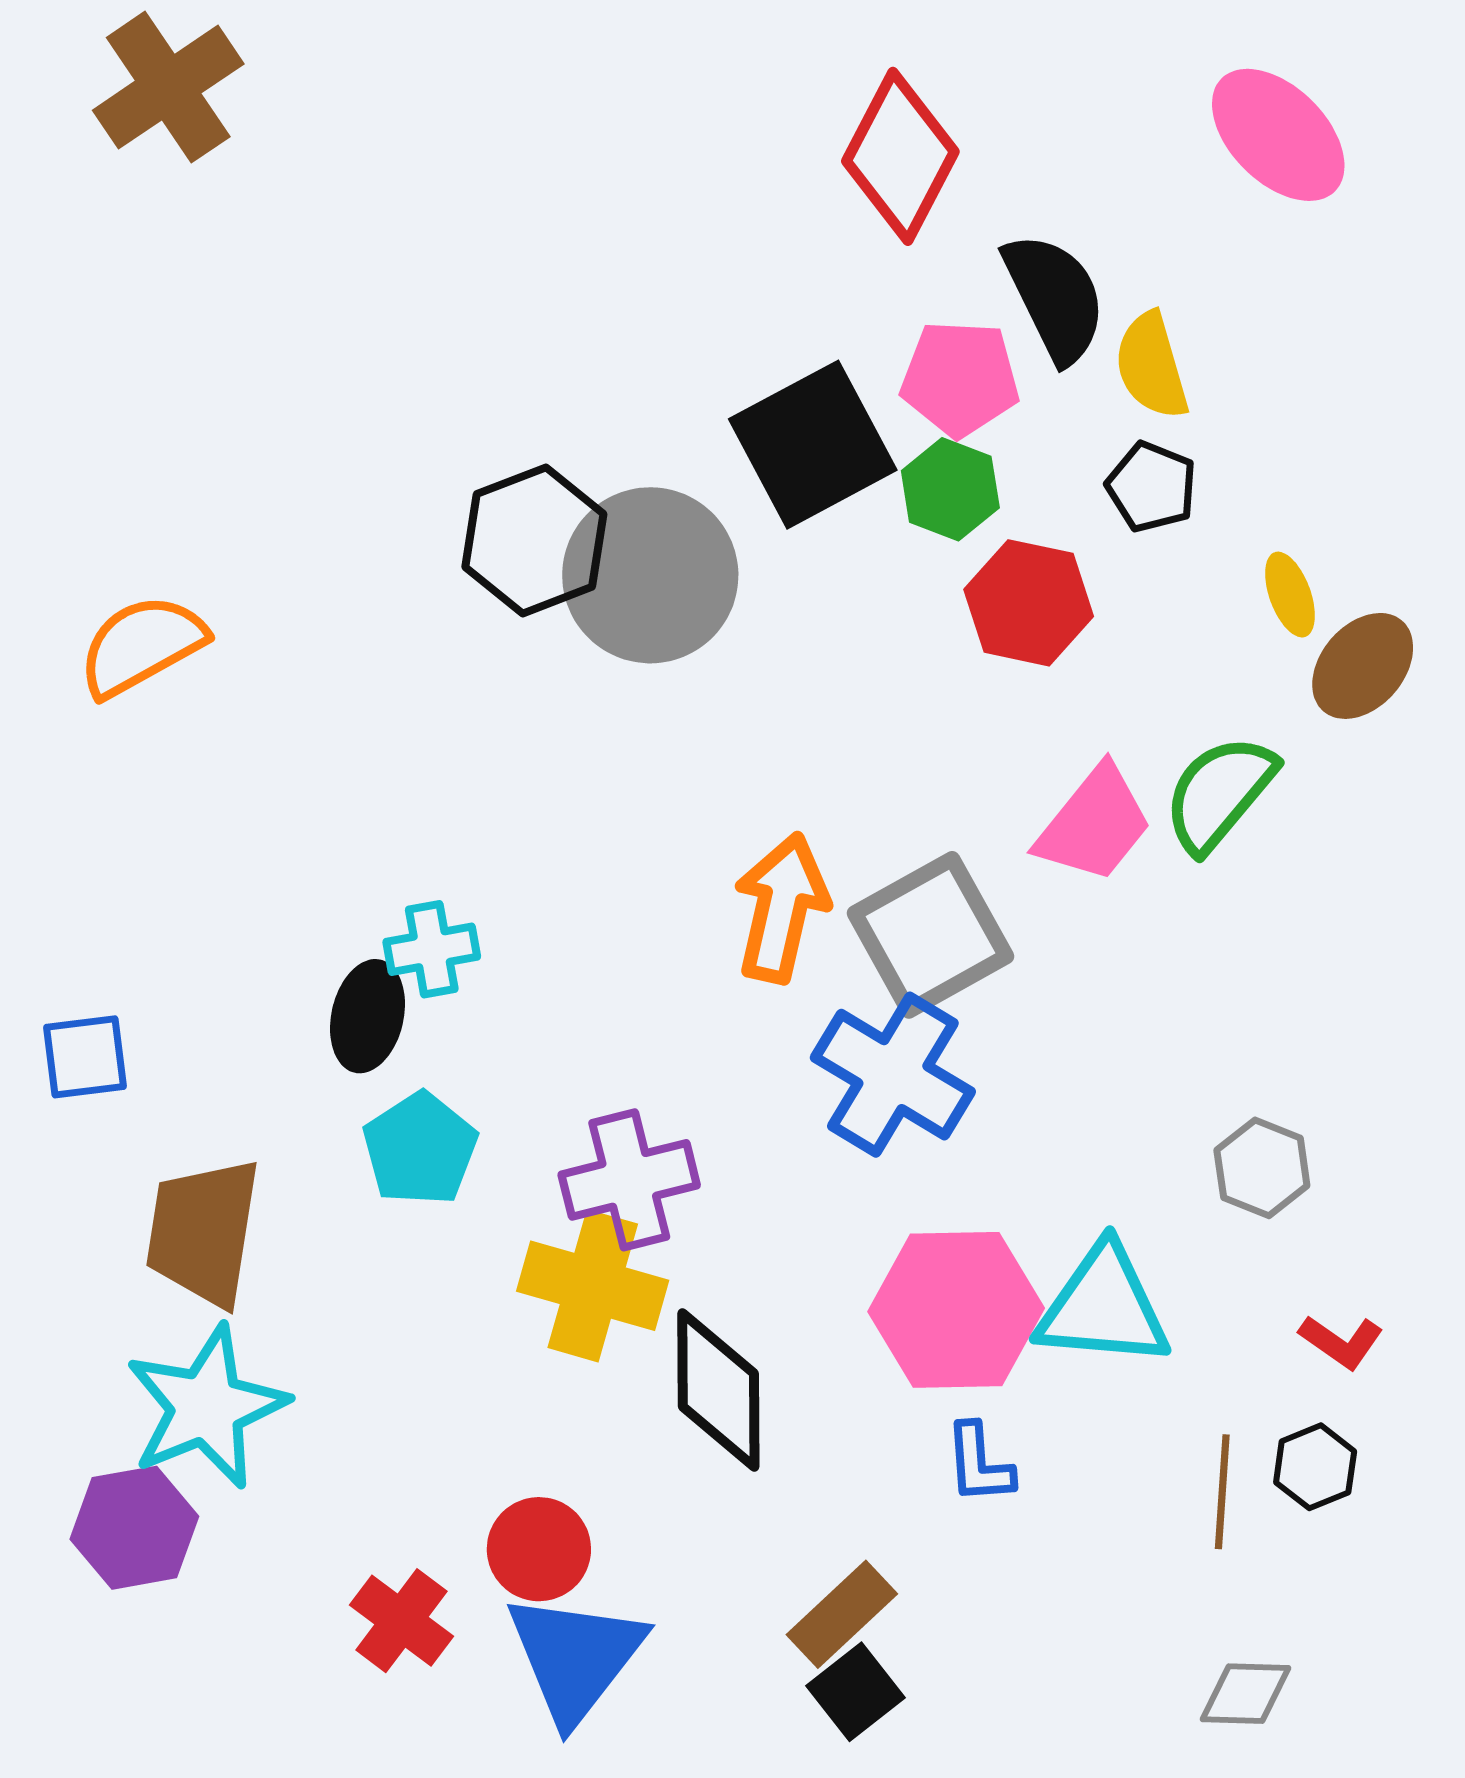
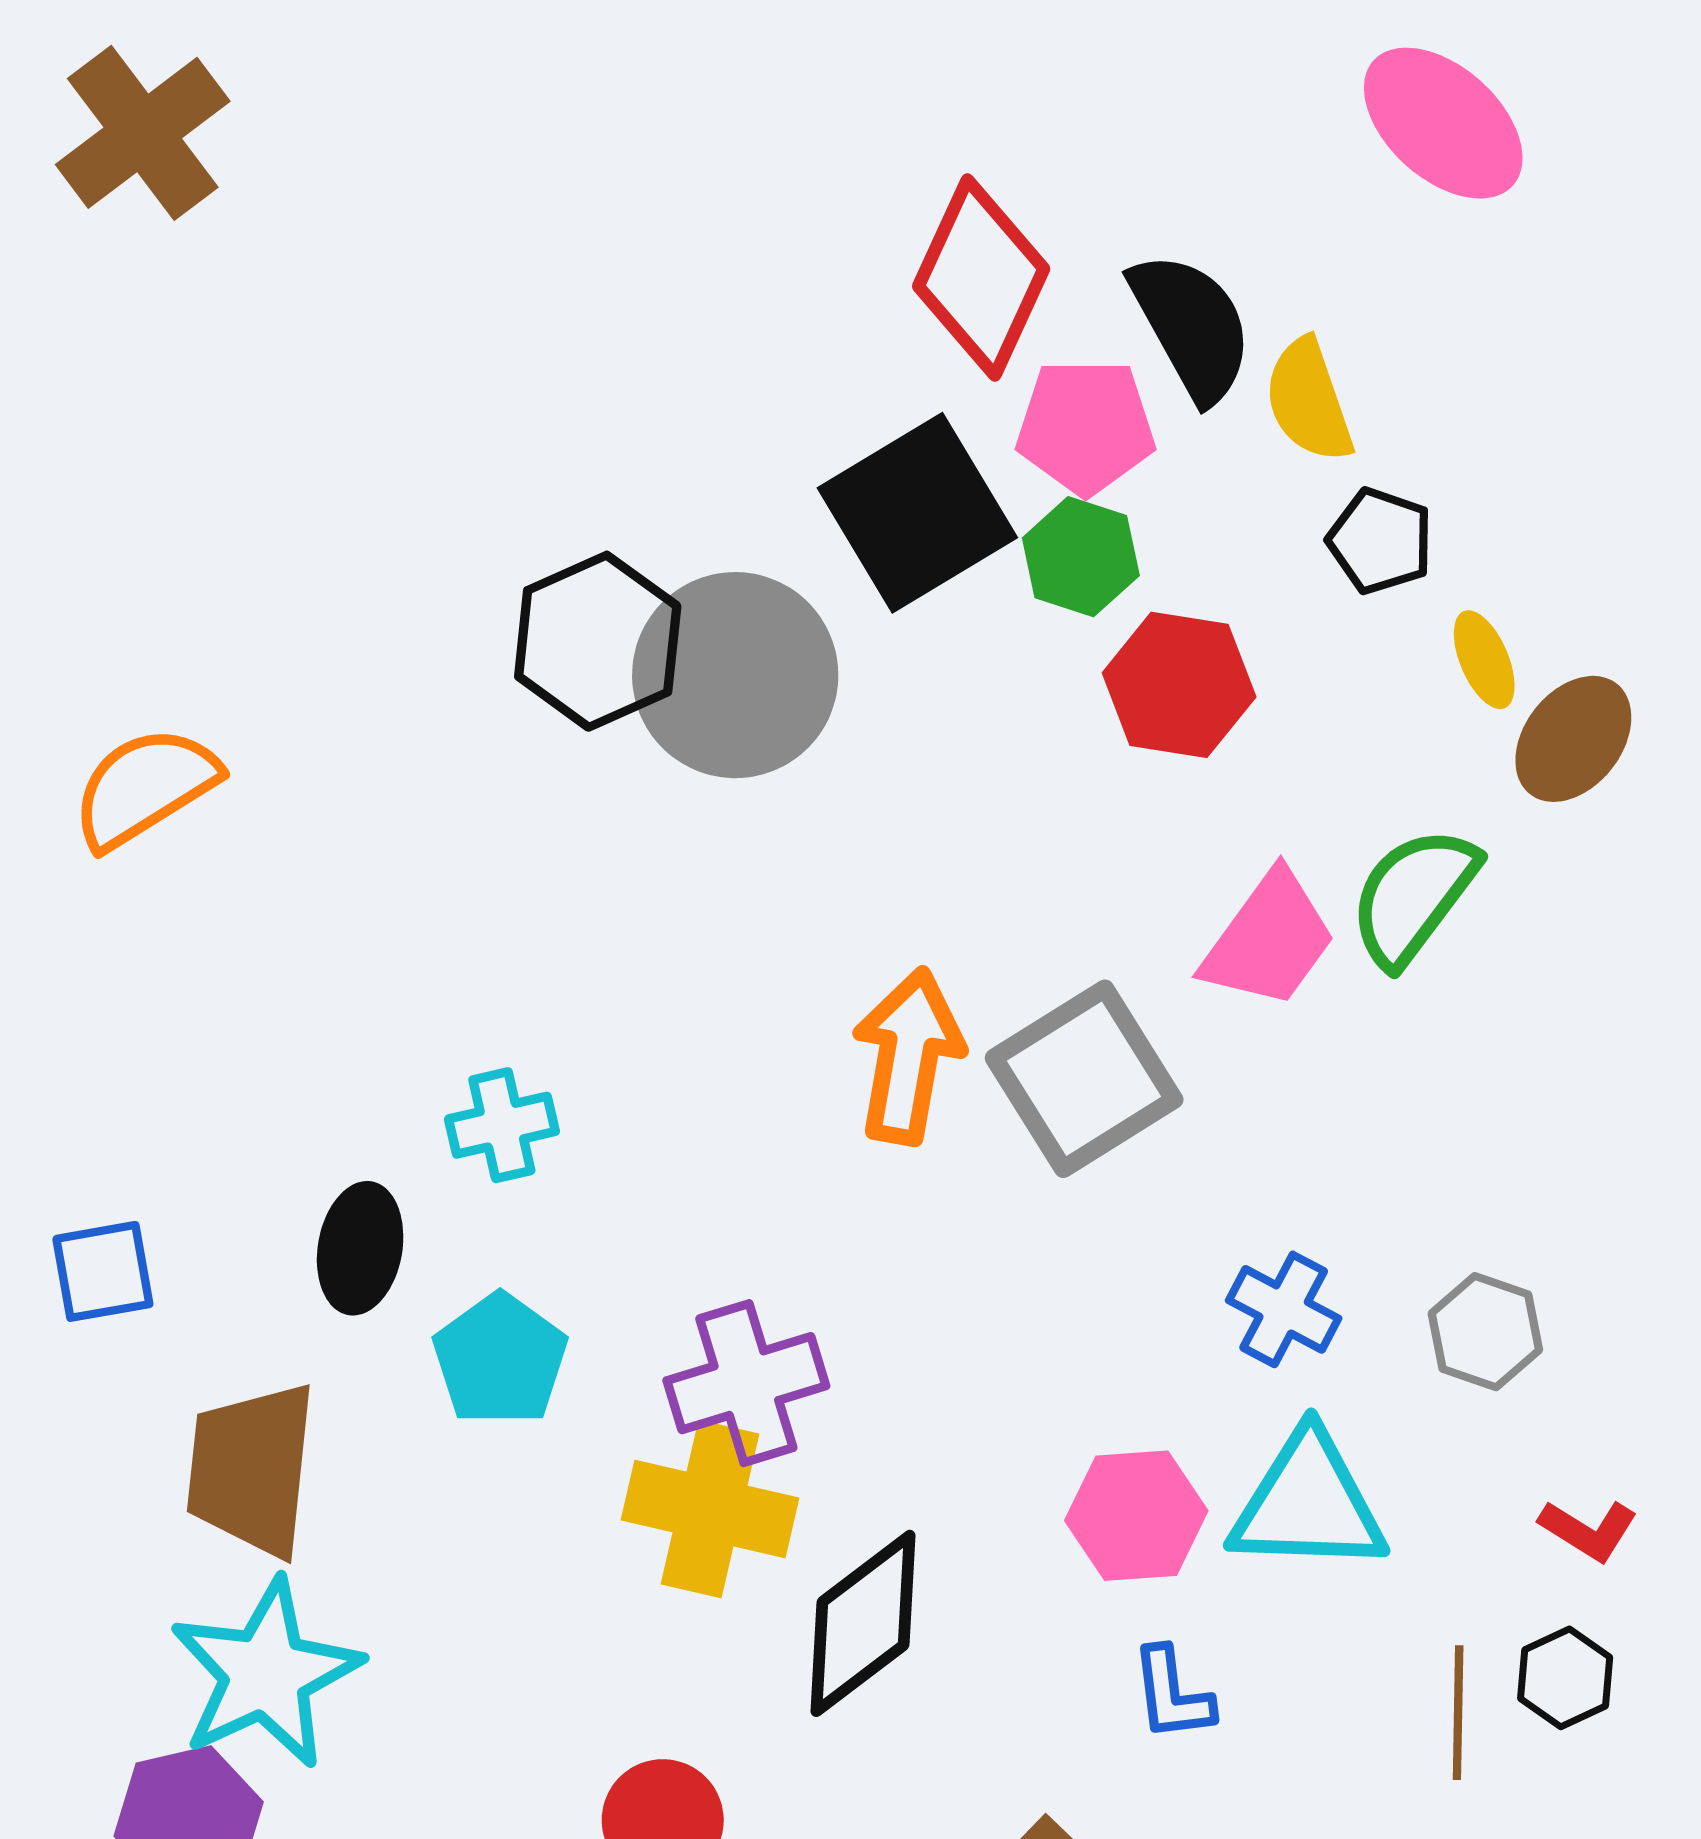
red diamond: (900, 156) -> (981, 277), moved
black pentagon: (1151, 487) -> (1380, 541), moved
black ellipse: (368, 1016) -> (360, 1248), moved
blue cross: (893, 1075) -> (1284, 1309), moved, size x0.6
pink hexagon: (956, 1310) -> (1136, 1516), size x0.7
black diamond: (718, 1390) -> (863, 1623), turned 56

